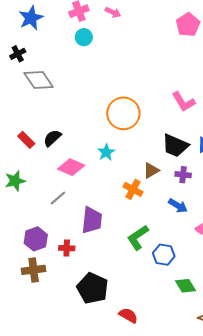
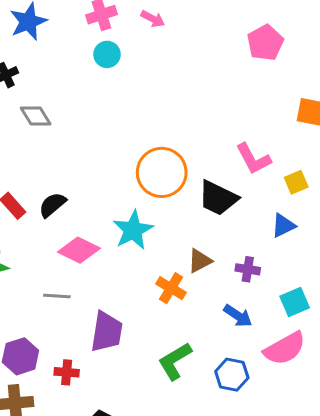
gray diamond: (39, 80) -> (36, 116), size x0.7
black trapezoid: (175, 146) -> (218, 198), moved
cyan star: (106, 152) -> (133, 230), size x1.5
gray line: (58, 198) -> (57, 296), turned 42
blue hexagon: (164, 255) -> (232, 375), moved

